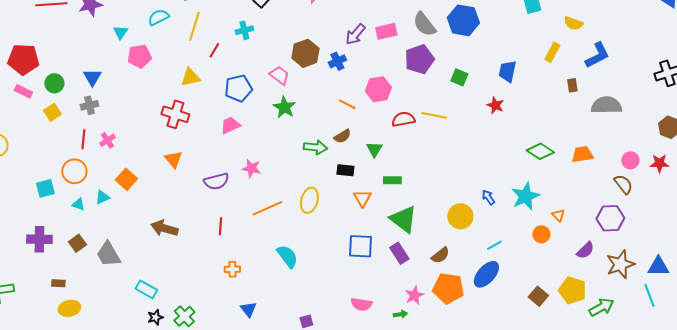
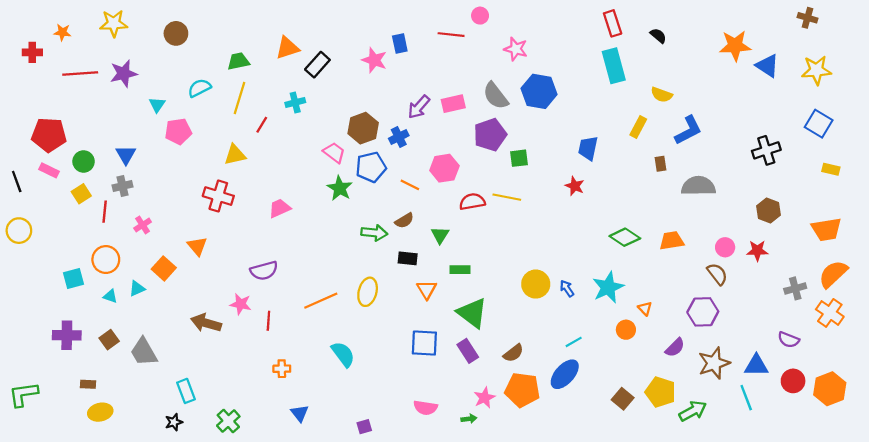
green square: (459, 77) -> (519, 158), moved, turned -30
blue pentagon: (238, 88) -> (371, 167), moved
red line: (83, 139) -> (105, 212), moved
orange triangle: (173, 159) -> (197, 246), moved
pink star: (251, 168) -> (241, 304), moved
yellow circle: (460, 216) -> (536, 284), moved
cyan rectangle: (146, 289) -> (186, 391), turned 40
black star: (155, 317) -> (174, 422), moved

